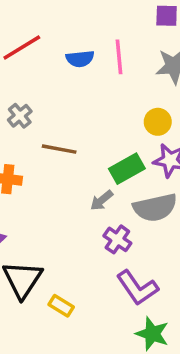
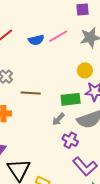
pink line: (119, 57) -> (58, 36), turned 72
green rectangle: (127, 169) -> (71, 99), turned 30

